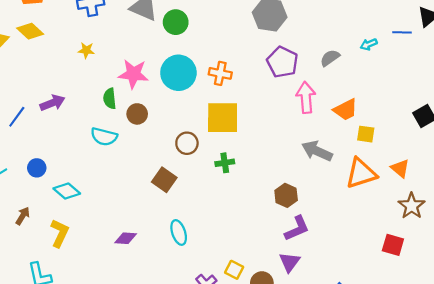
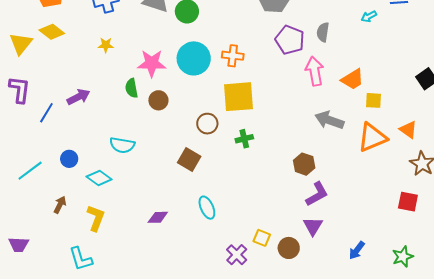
gray semicircle: (330, 58) -> (323, 32), moved, turned -42
cyan semicircle: (104, 137) -> (122, 145), moved

